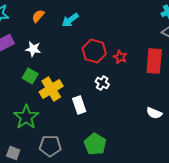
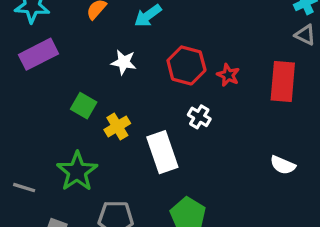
white star: (33, 49) -> (124, 62), moved
yellow cross: (51, 89) -> (117, 126), size x0.7
white rectangle: (79, 105) -> (162, 152), size x1.4

